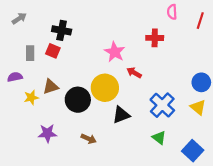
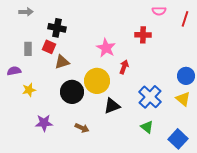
pink semicircle: (172, 12) -> (159, 11), turned -88
gray arrow: (19, 18) -> (26, 12), moved, turned 32
red arrow: (134, 73) -> (124, 67), turned 80
brown triangle: (51, 87) -> (62, 62), moved

